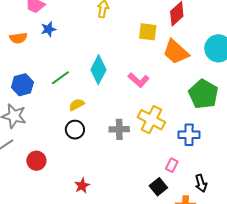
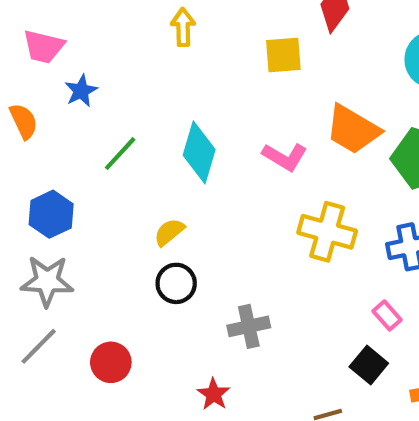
orange semicircle: (18, 38) -> (24, 121), turned -96
orange trapezoid: (176, 52) -> (353, 130), moved
green line: (60, 78) -> (120, 154), moved
gray cross: (119, 129) -> (249, 326), moved
pink rectangle: (172, 165) -> (387, 315), turned -56

